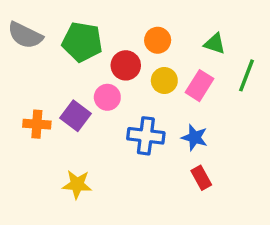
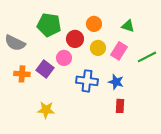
gray semicircle: (25, 35) -> (15, 43), moved
green line: (246, 75) -> (147, 57), moved, turned 42
red rectangle: (201, 178) -> (120, 106), turned 32

